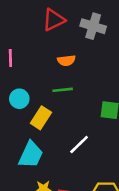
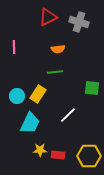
cyan circle: (19, 99) -> (17, 96), moved

